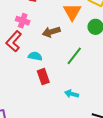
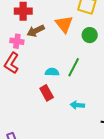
brown arrow: (51, 32) -> (36, 31), moved
cyan semicircle: (35, 56) -> (52, 72), moved

